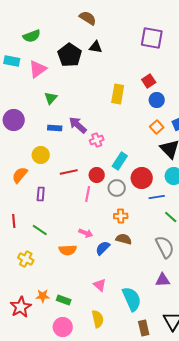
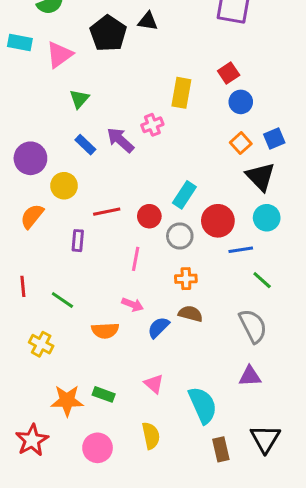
purple circle: (14, 120) -> (30, 158), moved
blue rectangle: (55, 128) -> (85, 145), turned 40
pink cross: (97, 140) -> (152, 125), moved
purple rectangle: (41, 194) -> (78, 241), moved
pink line: (88, 194) -> (136, 259), moved
orange star: (43, 296) -> (67, 401), size x1.5
green rectangle: (64, 300) -> (104, 394), moved
red star: (21, 307) -> (32, 440), moved

